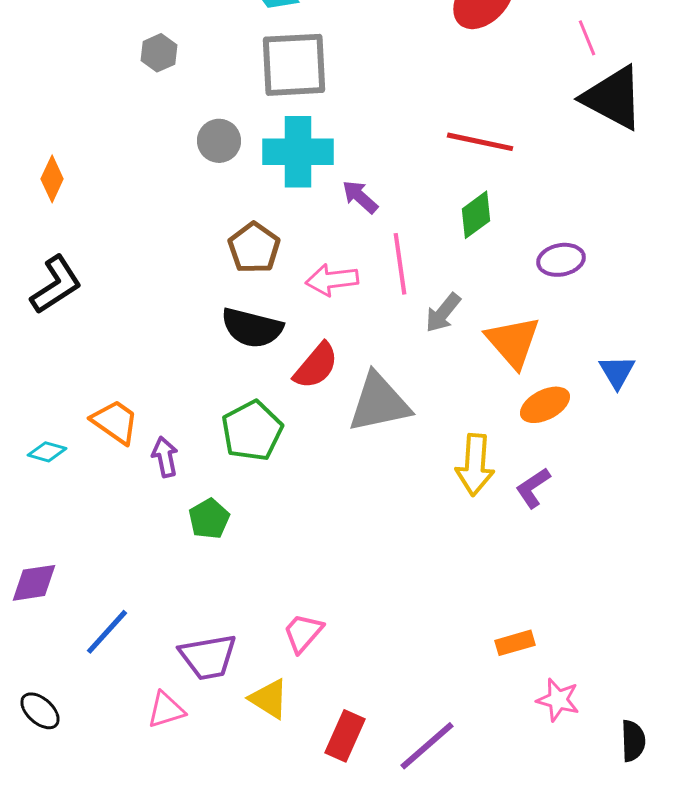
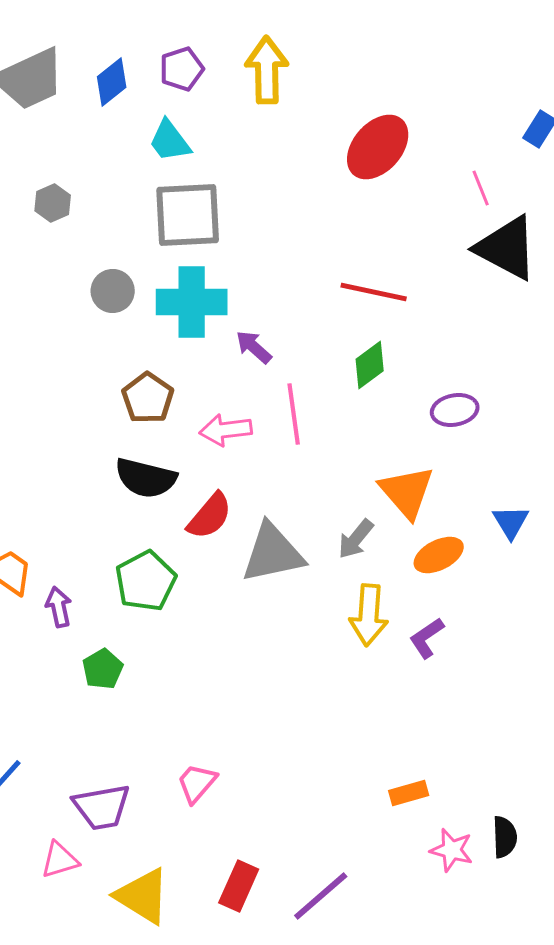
gray arrow: (443, 313) -> (356, 539), moved
yellow triangle: (269, 699) -> (143, 896), moved, size x1.4
black semicircle: (633, 741) -> (505, 837), moved

